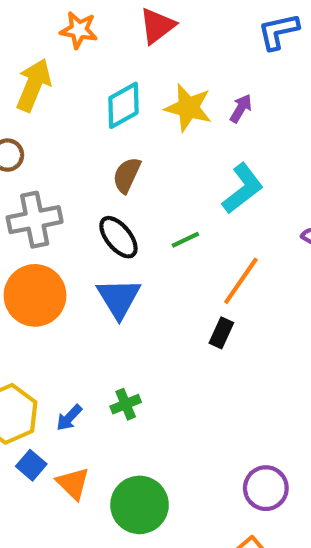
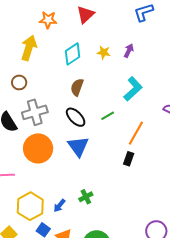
yellow star: (188, 108) -> (104, 52), size x0.6

